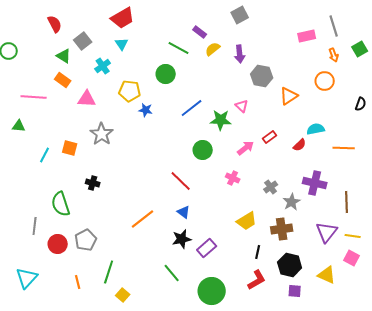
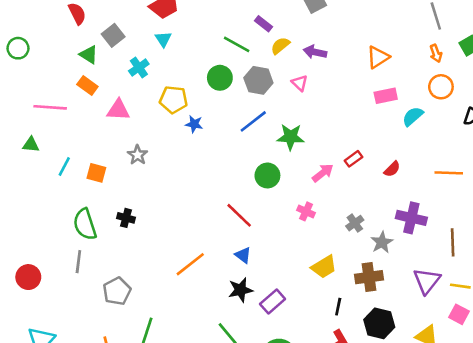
pink rectangle: (307, 36) -> (386, 96), moved
purple arrow: (240, 54) -> (315, 52), turned 108
gray hexagon: (262, 76) -> (258, 80), moved
orange circle: (325, 81) -> (441, 87), moved
orange triangle: (289, 96) -> (378, 57), moved
pink triangle: (242, 106) -> (300, 83), moved
cyan semicircle: (316, 129) -> (413, 116), moved, turned -30
gray star: (102, 134) -> (138, 155), size x0.7
cyan line: (45, 155) -> (64, 166), moved
green semicircle: (61, 204) -> (85, 224), moved
gray line: (35, 226) -> (78, 262), moved
red circle: (58, 244) -> (28, 277), moved

